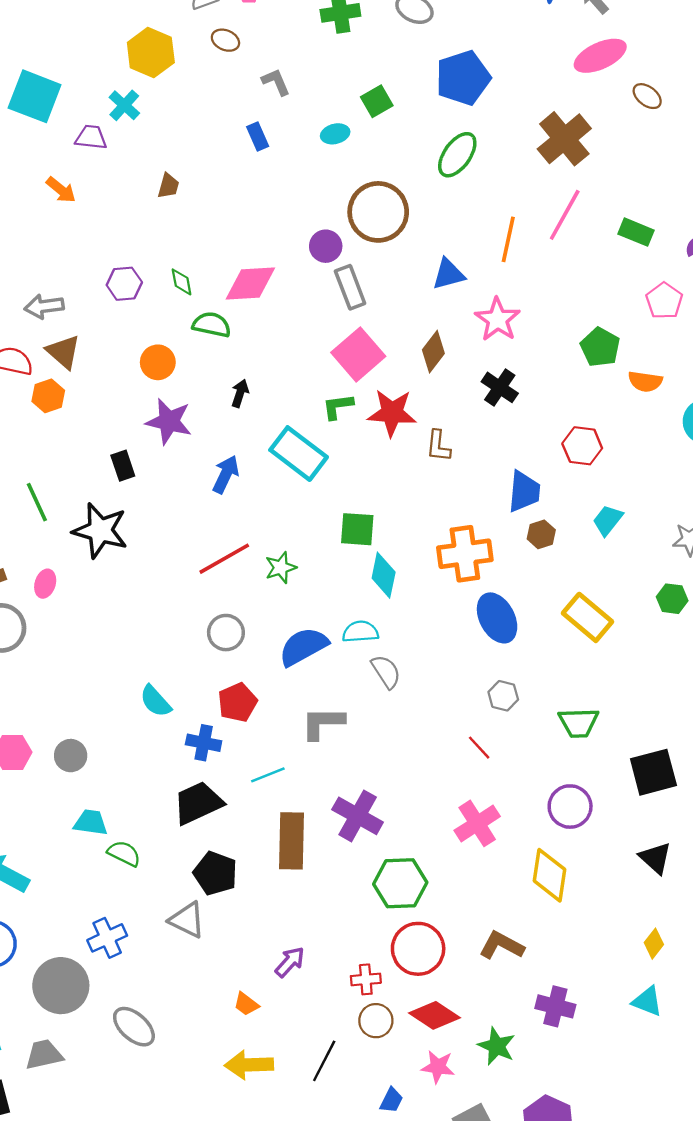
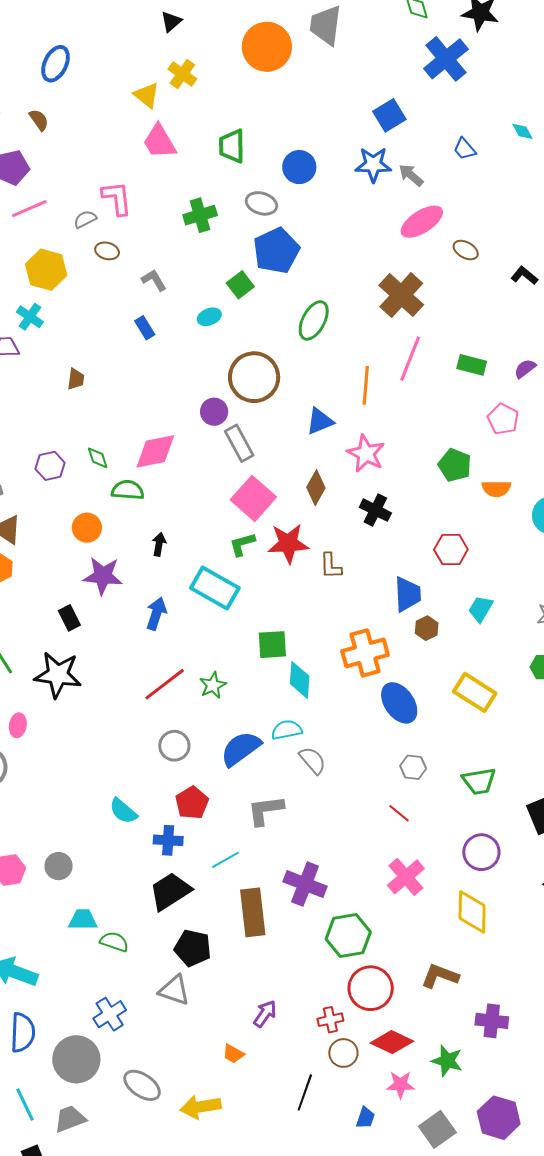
blue pentagon: (463, 78) -> (276, 251), moved
yellow arrow: (249, 1065) -> (200, 1107), moved

